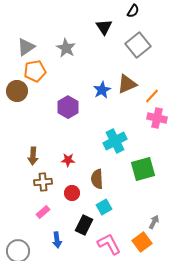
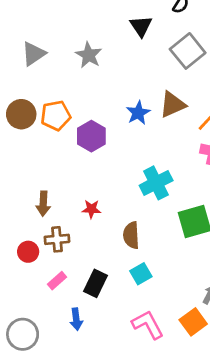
orange pentagon: (35, 71) -> (56, 116), moved
red circle: (72, 193) -> (28, 252), moved
black rectangle: (84, 225) -> (95, 283), moved

